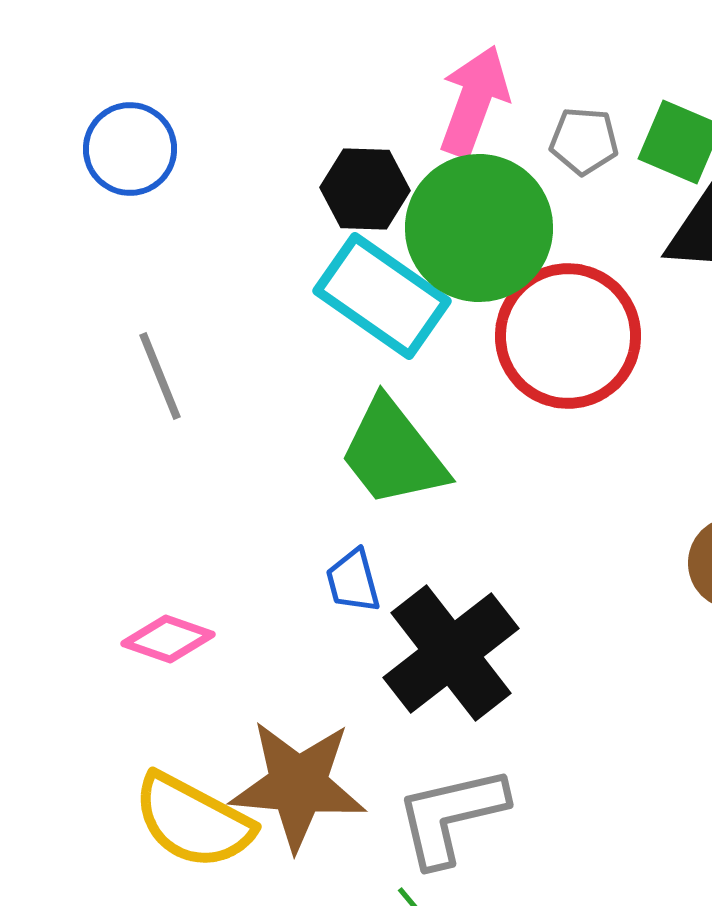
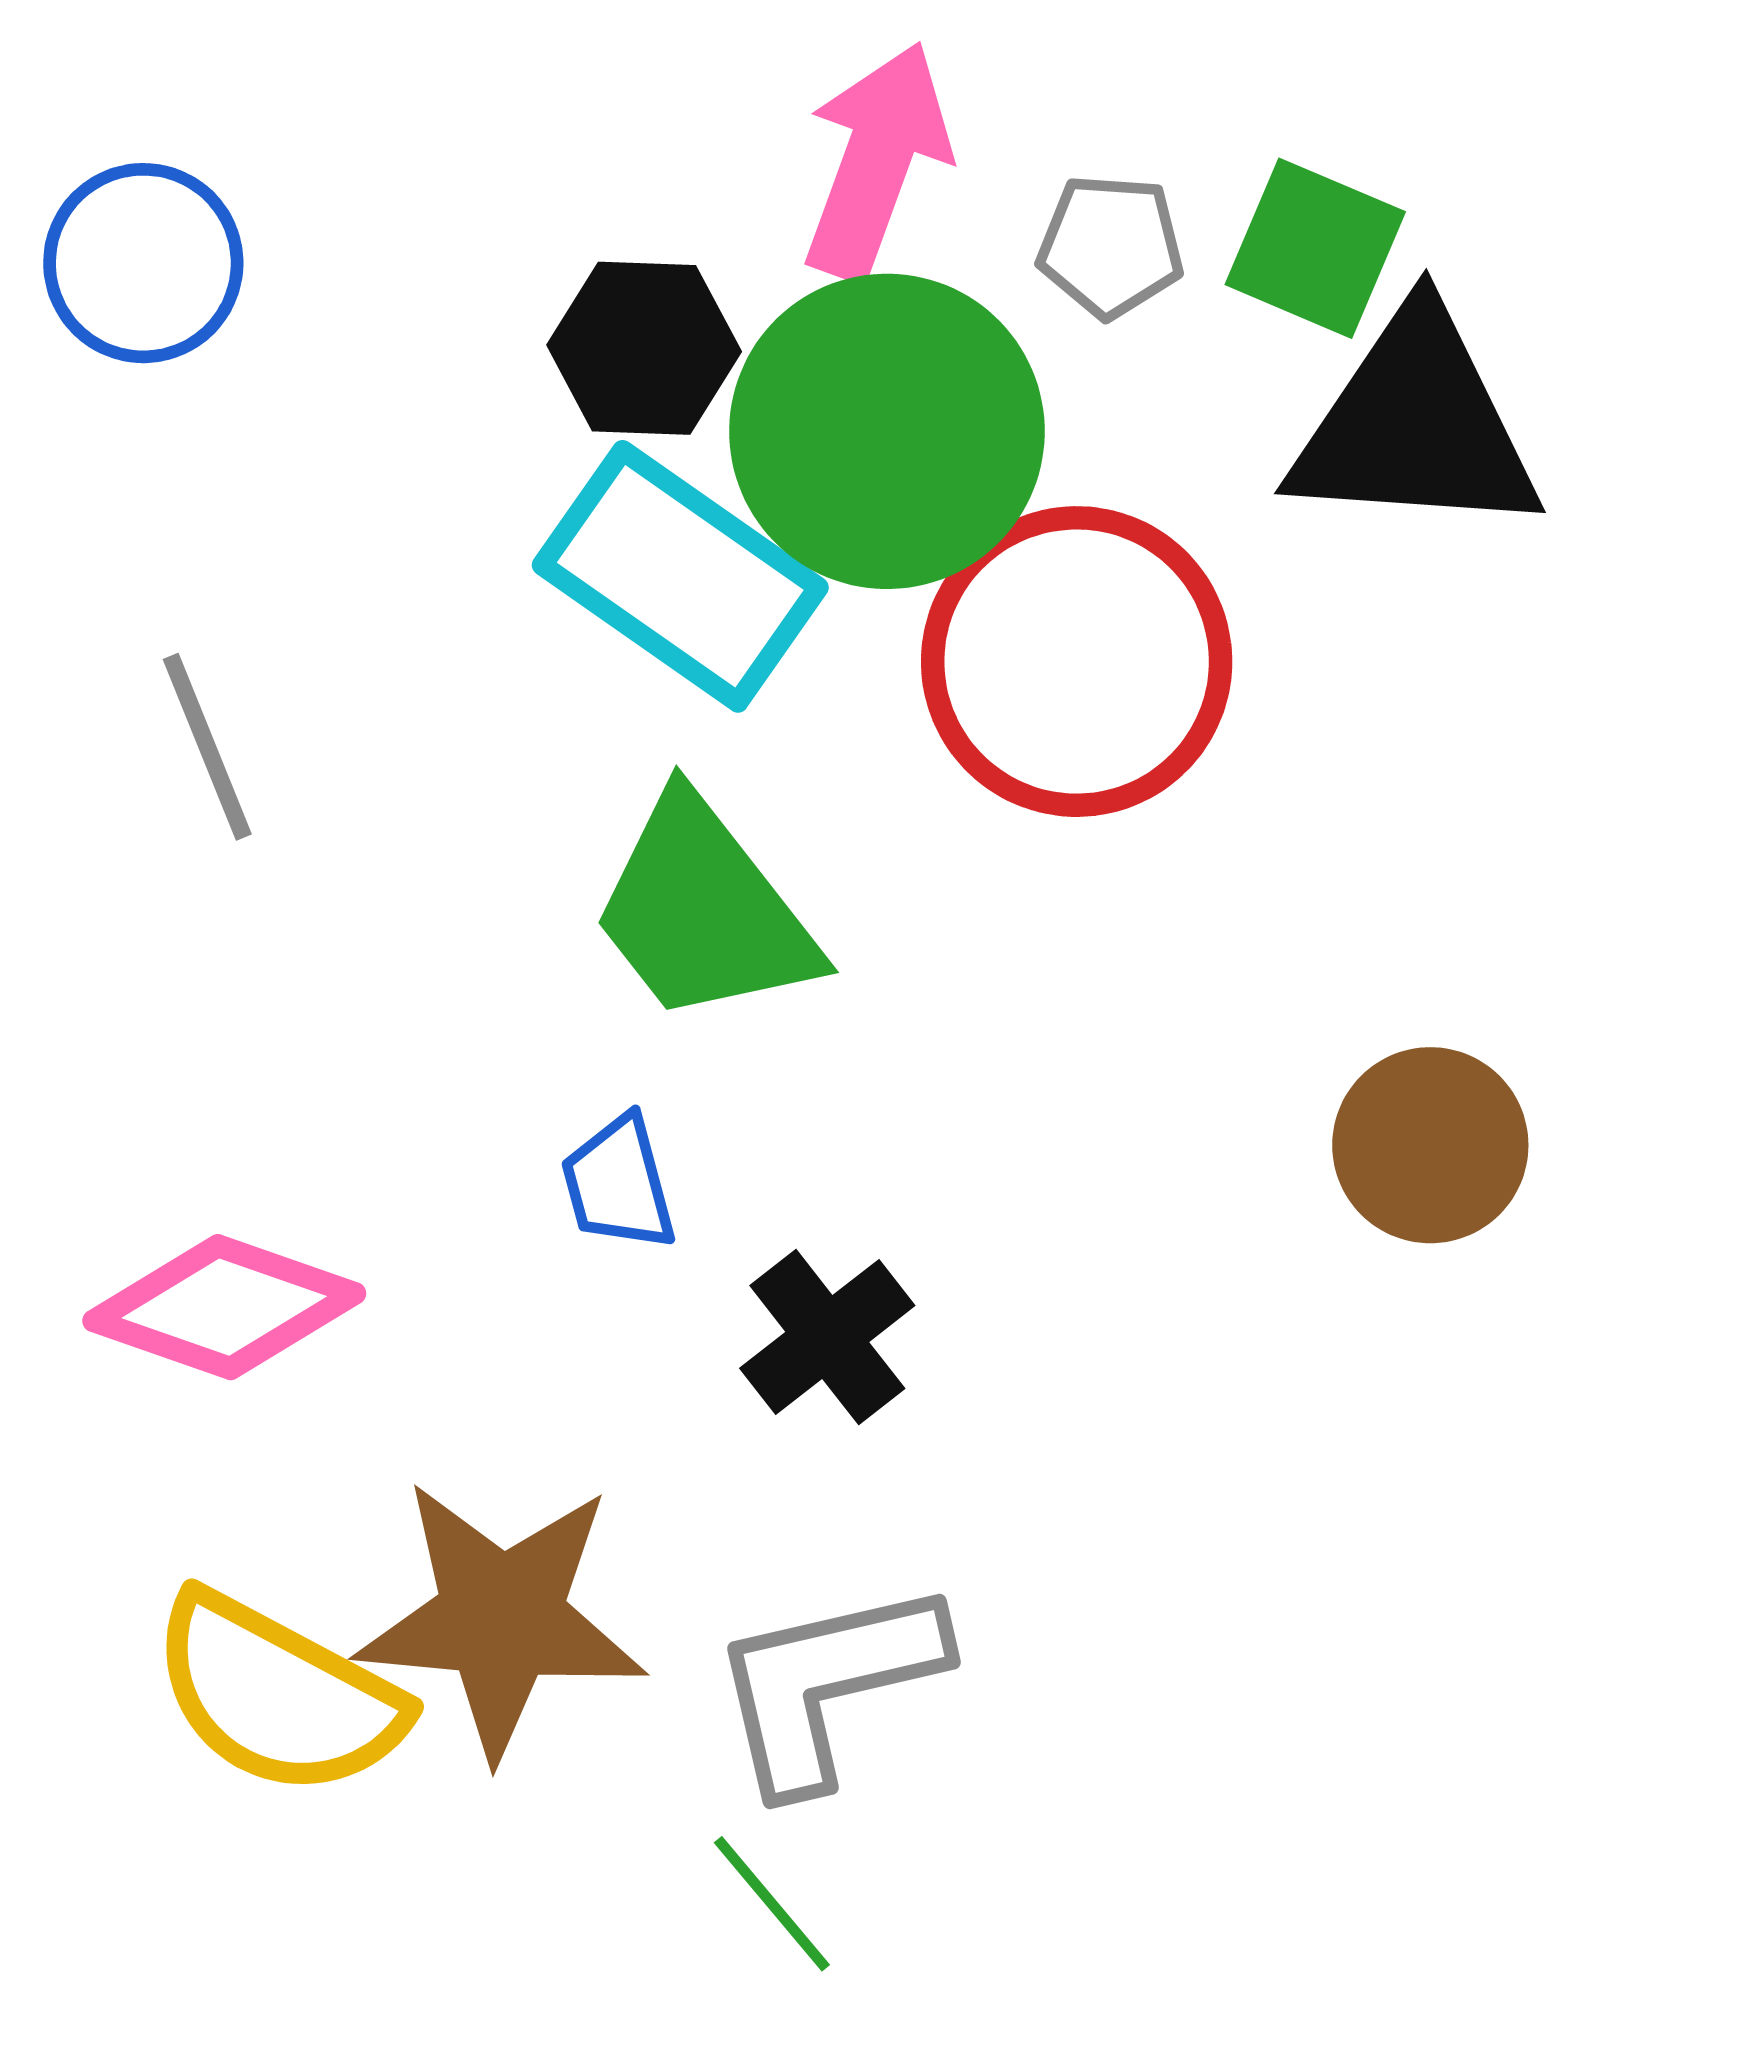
pink diamond: (168, 639) -> (224, 1307), size x1.4
black cross: (451, 653) -> (827, 1337), size x0.6

